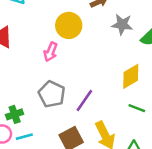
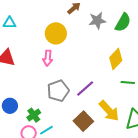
gray pentagon: (52, 94) -> (58, 91), turned -30
purple line: (84, 101) -> (85, 88), turned 30

